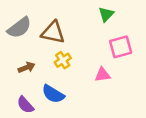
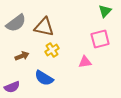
green triangle: (106, 14) -> (105, 11), moved
purple semicircle: (25, 105) -> (12, 87), moved, turned -70

